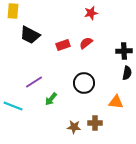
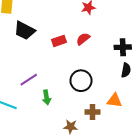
green arrow: (51, 99) -> (47, 97), turned -48
brown cross: (95, 123) -> (92, 112), moved

